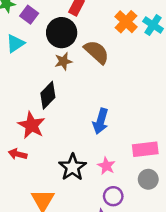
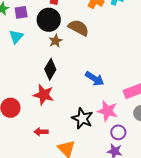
purple square: (29, 15) -> (21, 12), turned -32
blue arrow: (101, 121) -> (95, 79), turned -60
red arrow: (18, 154) -> (41, 132), moved
pink star: (106, 166) -> (107, 111), size x1.5

